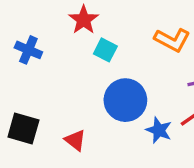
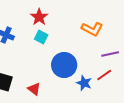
cyan square: (105, 50) -> (41, 37), moved

